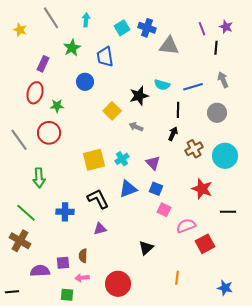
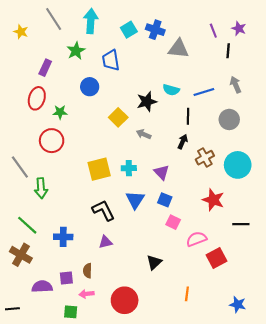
cyan arrow: (86, 20) -> (91, 21), size x1.6
gray line: (19, 140) -> (20, 167), moved
cyan cross: (122, 159) -> (129, 168), turned 32
blue triangle: (128, 189) -> (135, 200), turned -36
blue cross: (65, 212) -> (63, 237), moved

